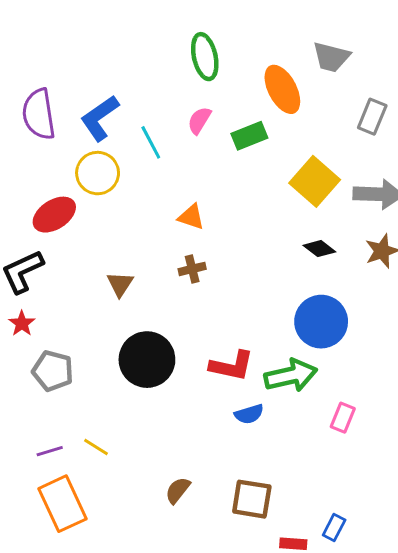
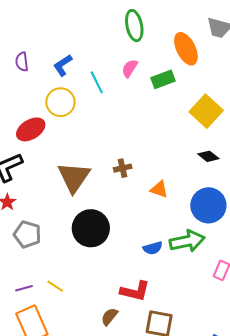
purple semicircle: (39, 114) -> (22, 62), size x0.6
blue L-shape: (100, 118) -> (63, 65), size x0.7
orange triangle: (191, 217) -> (159, 189), moved
brown triangle: (120, 284) -> (74, 177), size x1.8
red L-shape: (232, 366) -> (135, 291), moved
blue semicircle: (249, 414) -> (153, 248), moved

